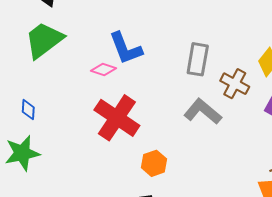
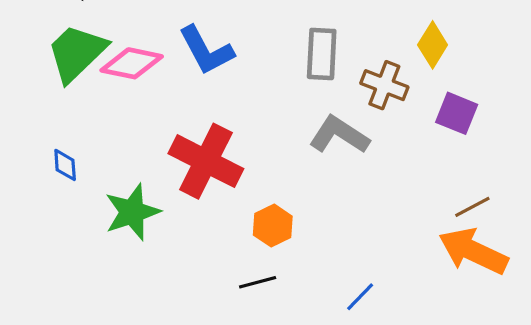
pink diamond: (103, 69) -> (132, 63), moved, size x1.5
green star: (22, 153) -> (132, 212), moved

